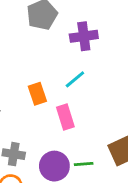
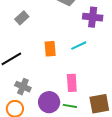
pink rectangle: (65, 117) -> (72, 83), moved

